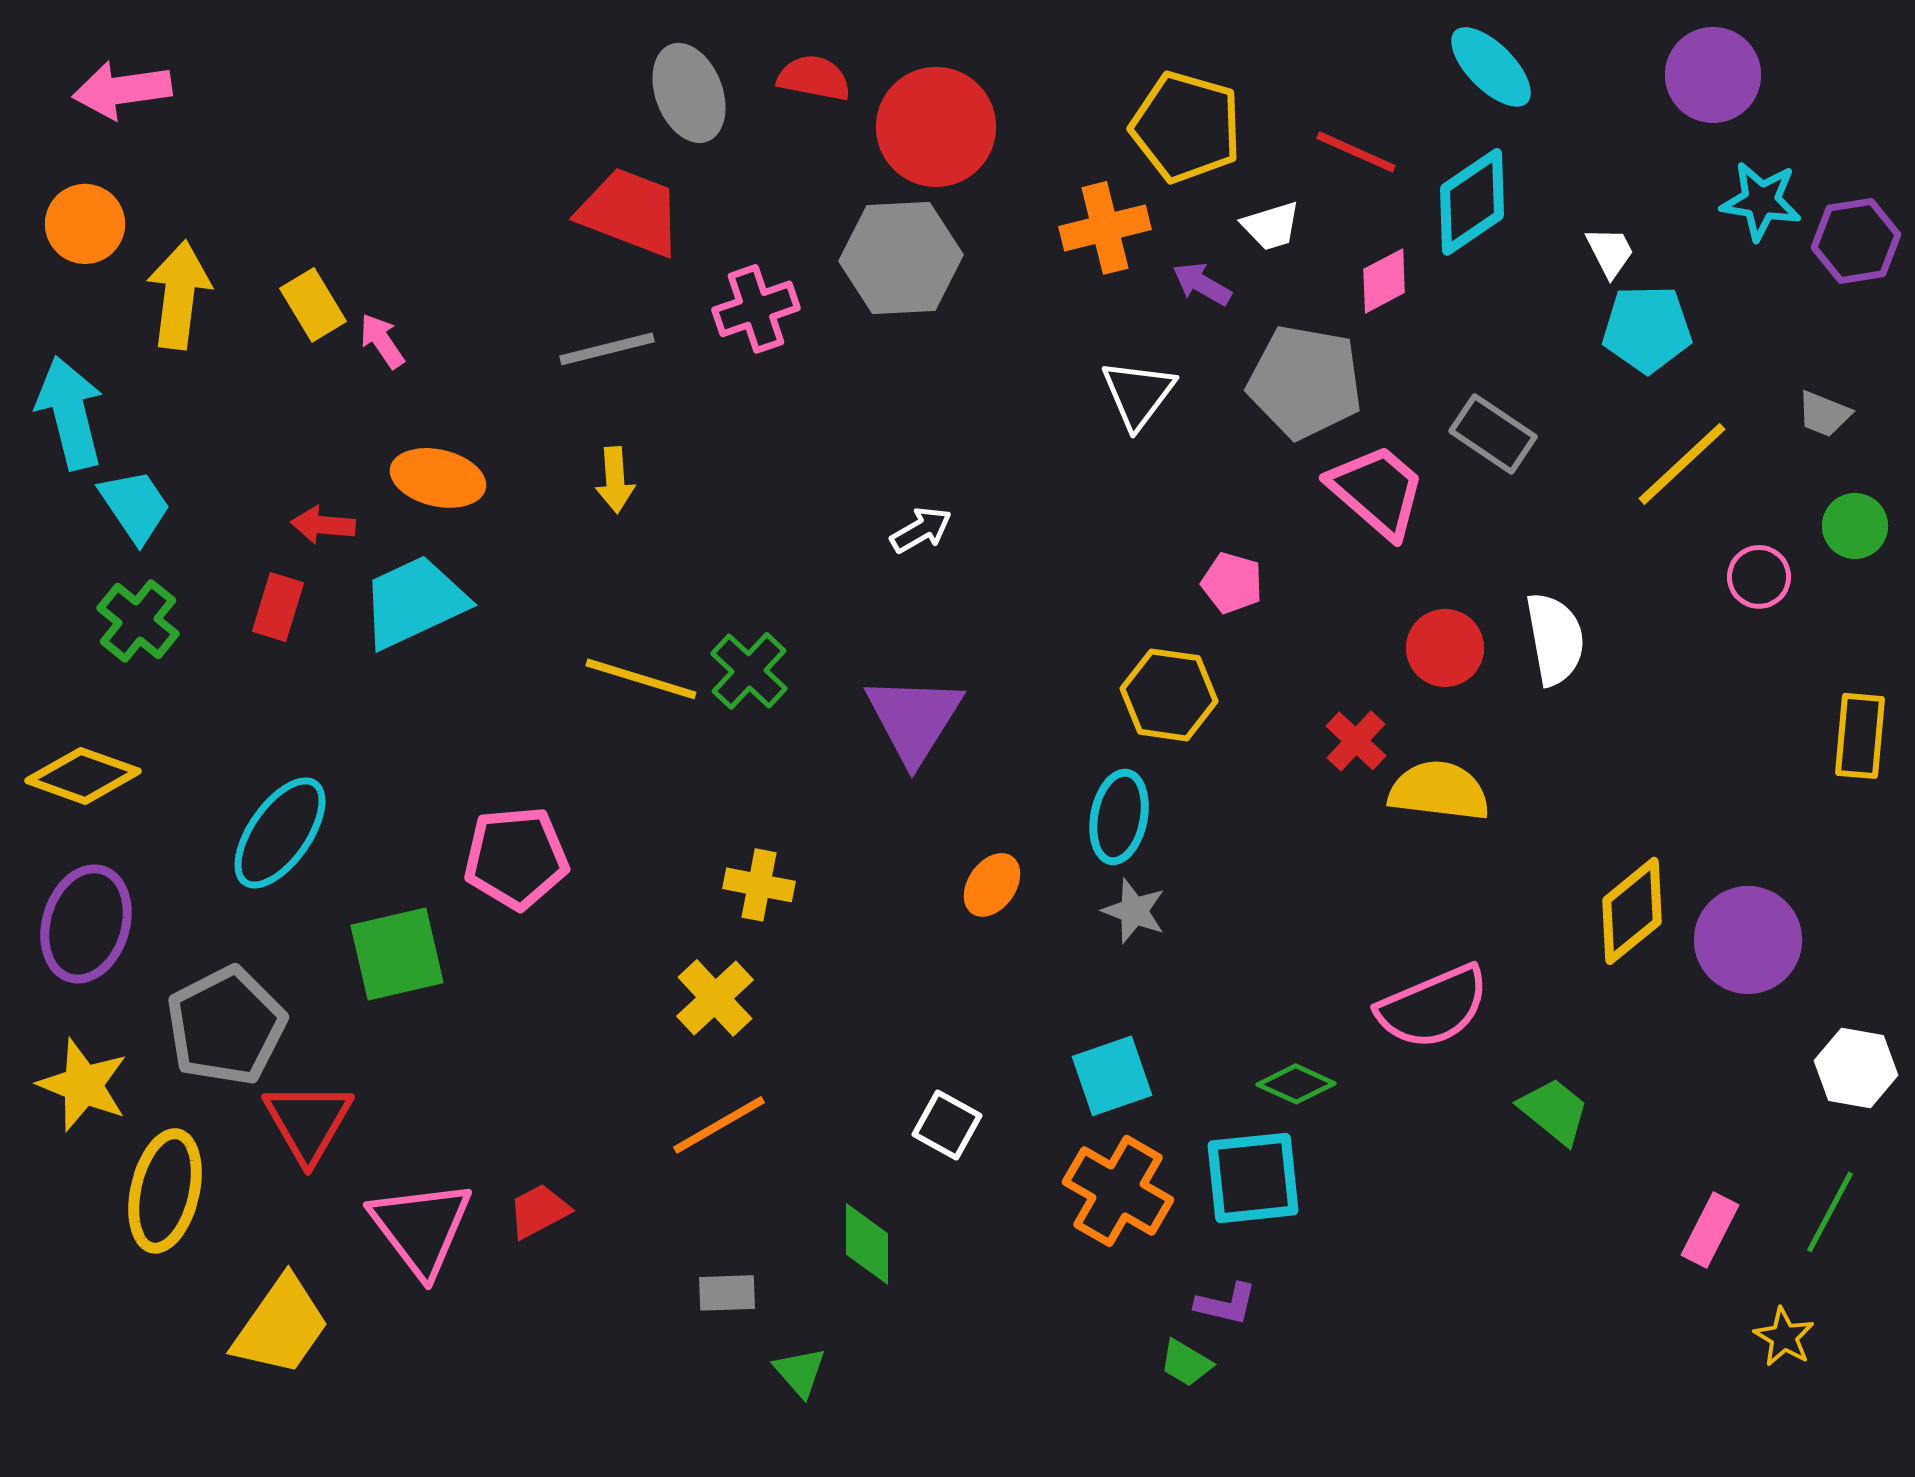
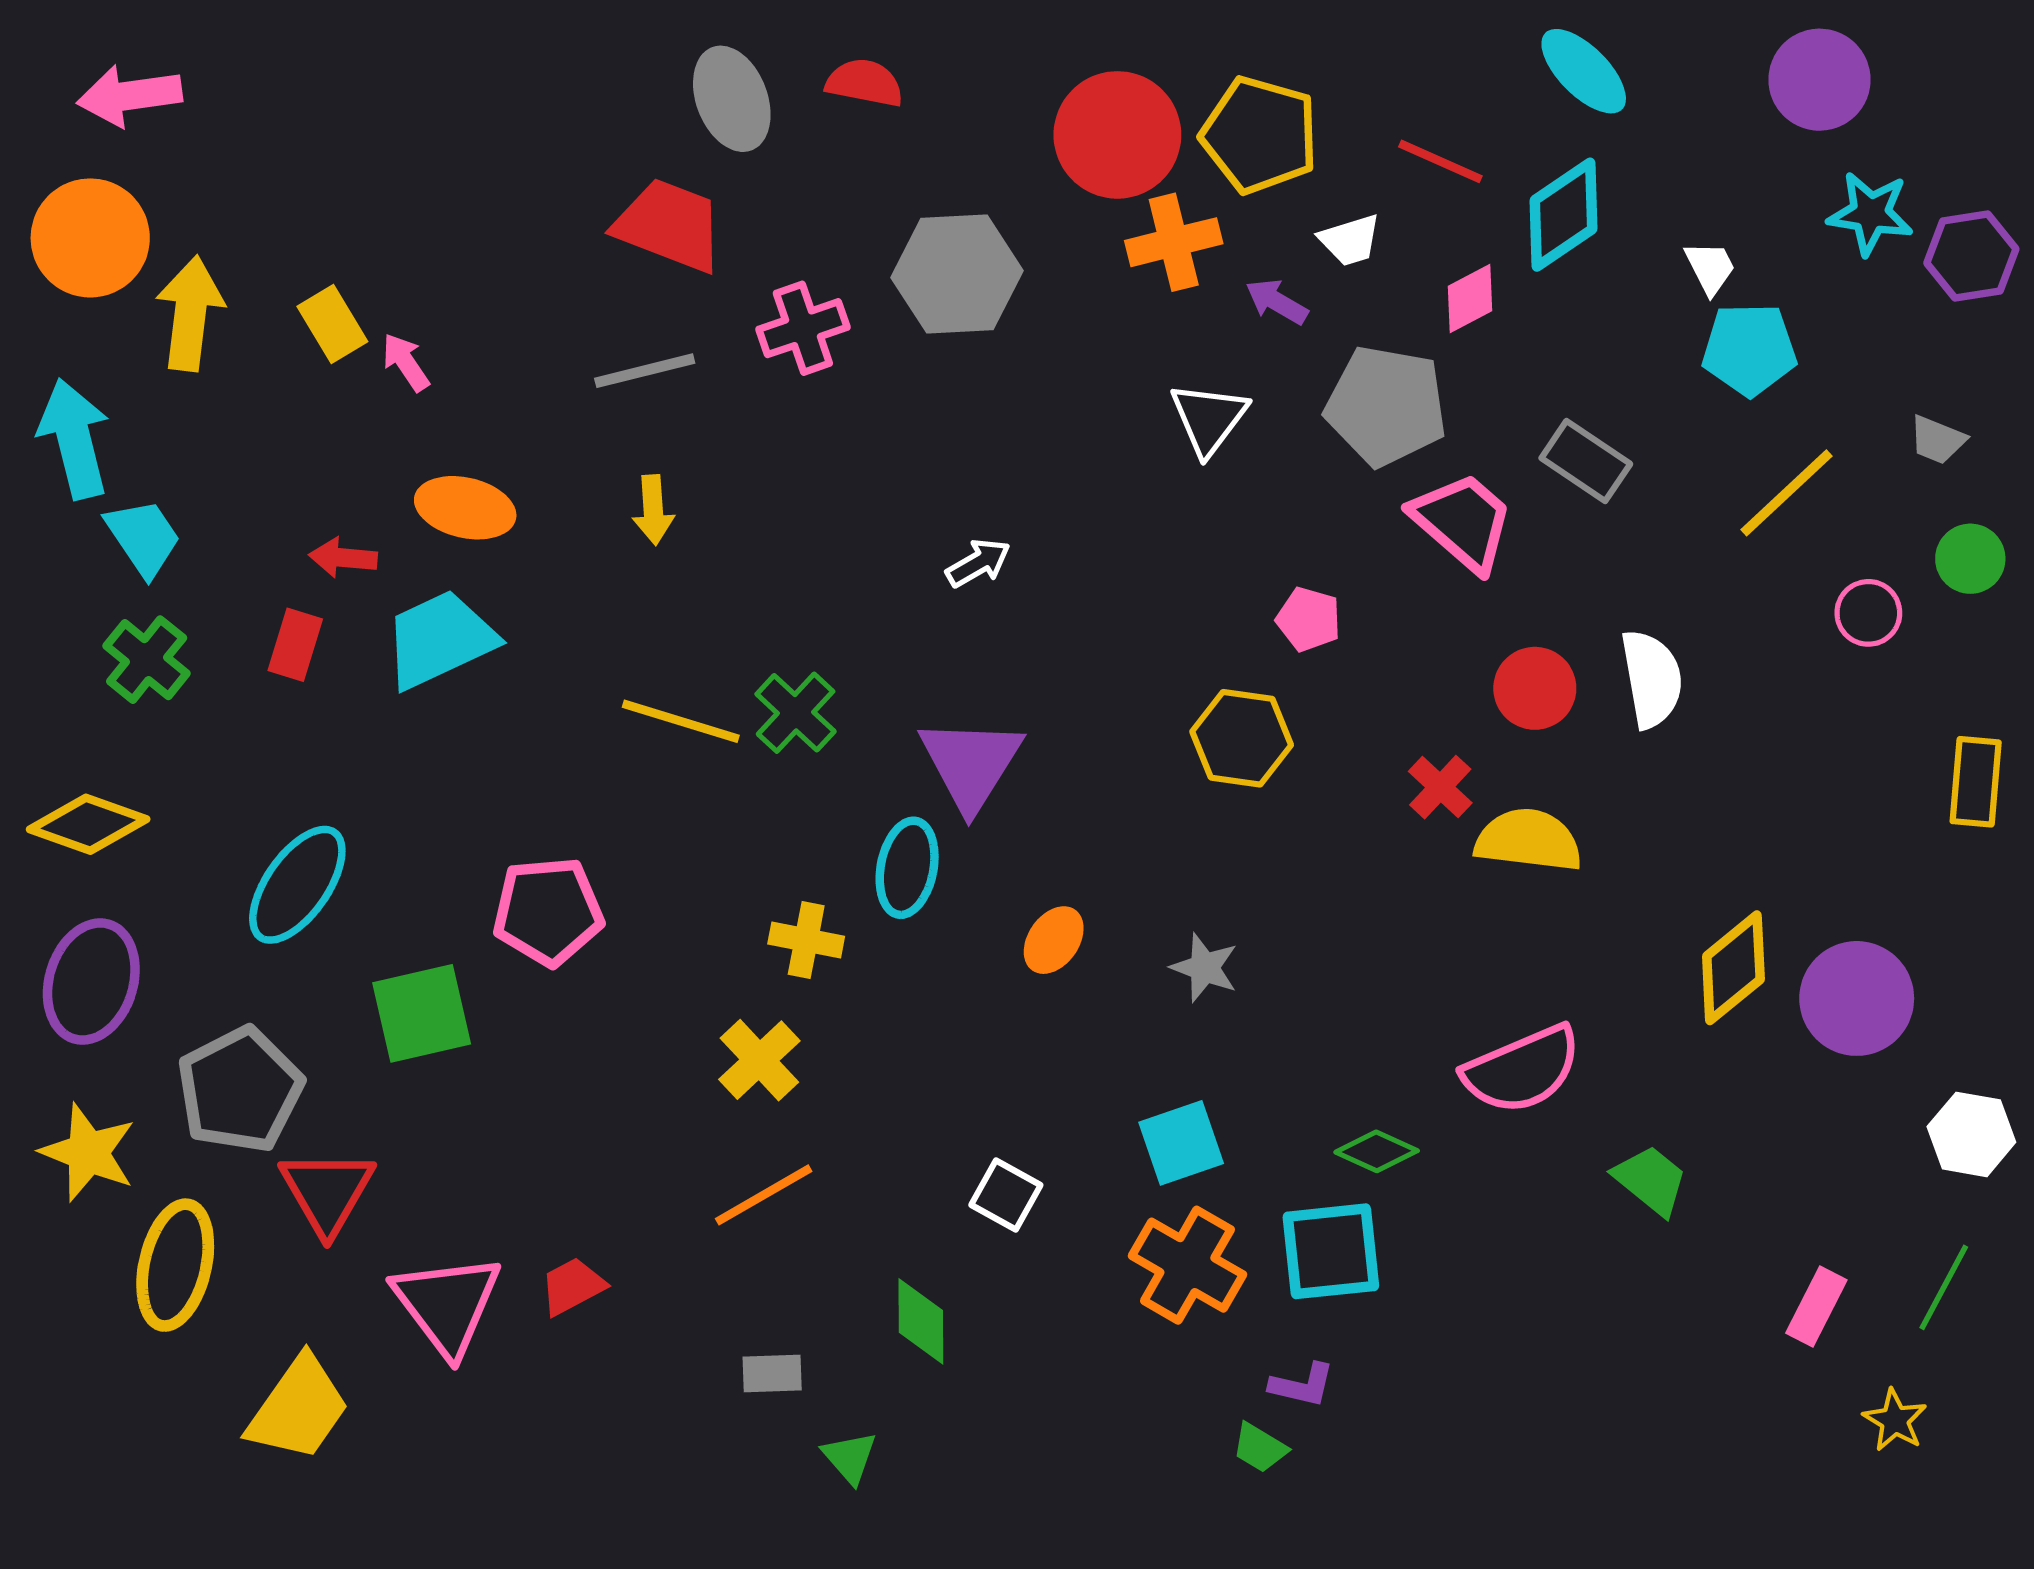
red circle: (936, 127) -> (1117, 135), moved
orange circle: (85, 224) -> (90, 238), size x1.4
cyan ellipse: (1119, 817) -> (907, 868), moved

